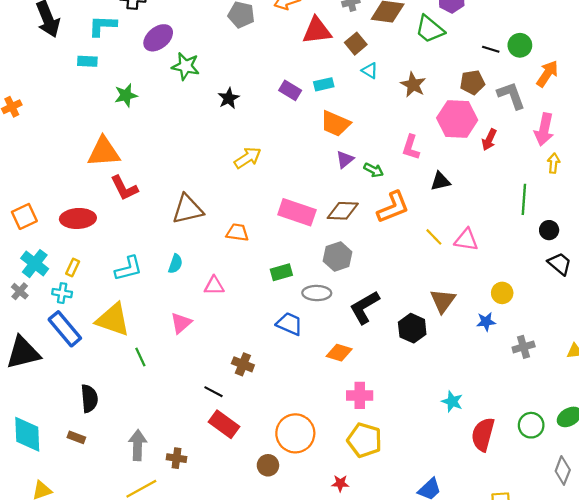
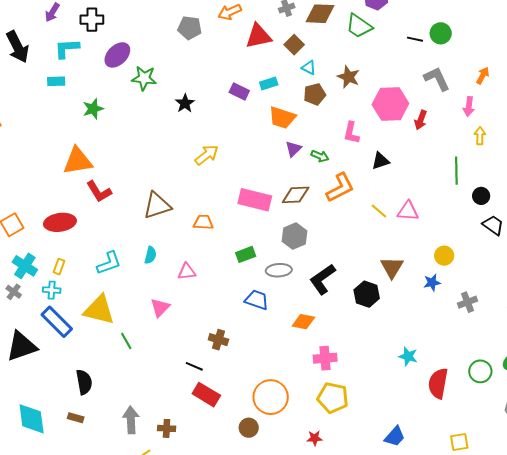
orange arrow: (547, 74) -> (483, 76), moved, size x0.7
brown pentagon: (472, 82) -> (315, 94), moved
pink arrow: (544, 129) -> (469, 107), size x0.7

